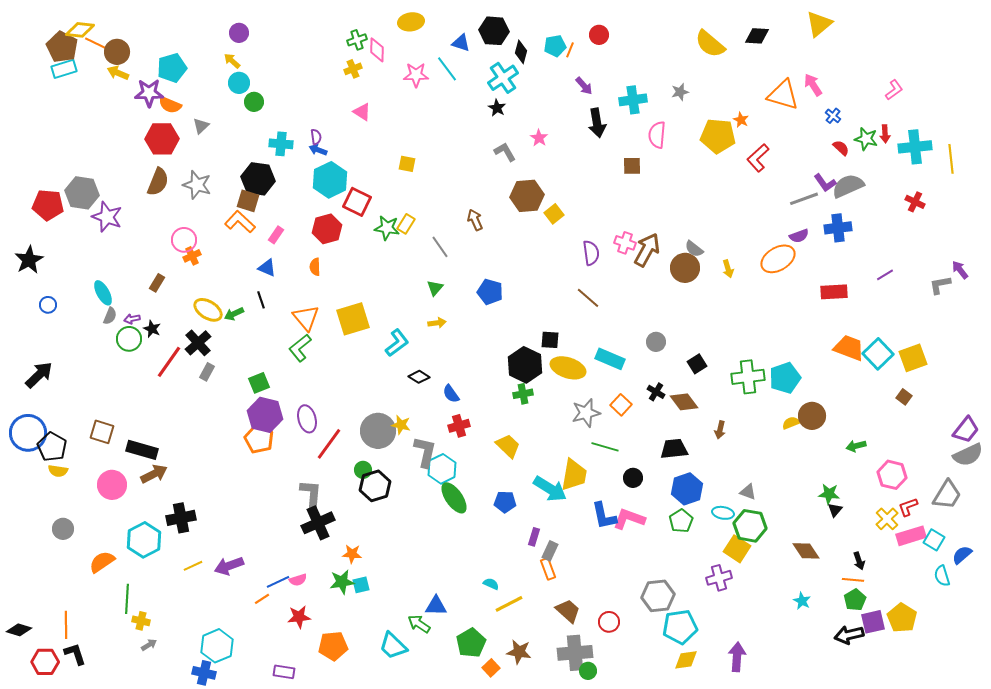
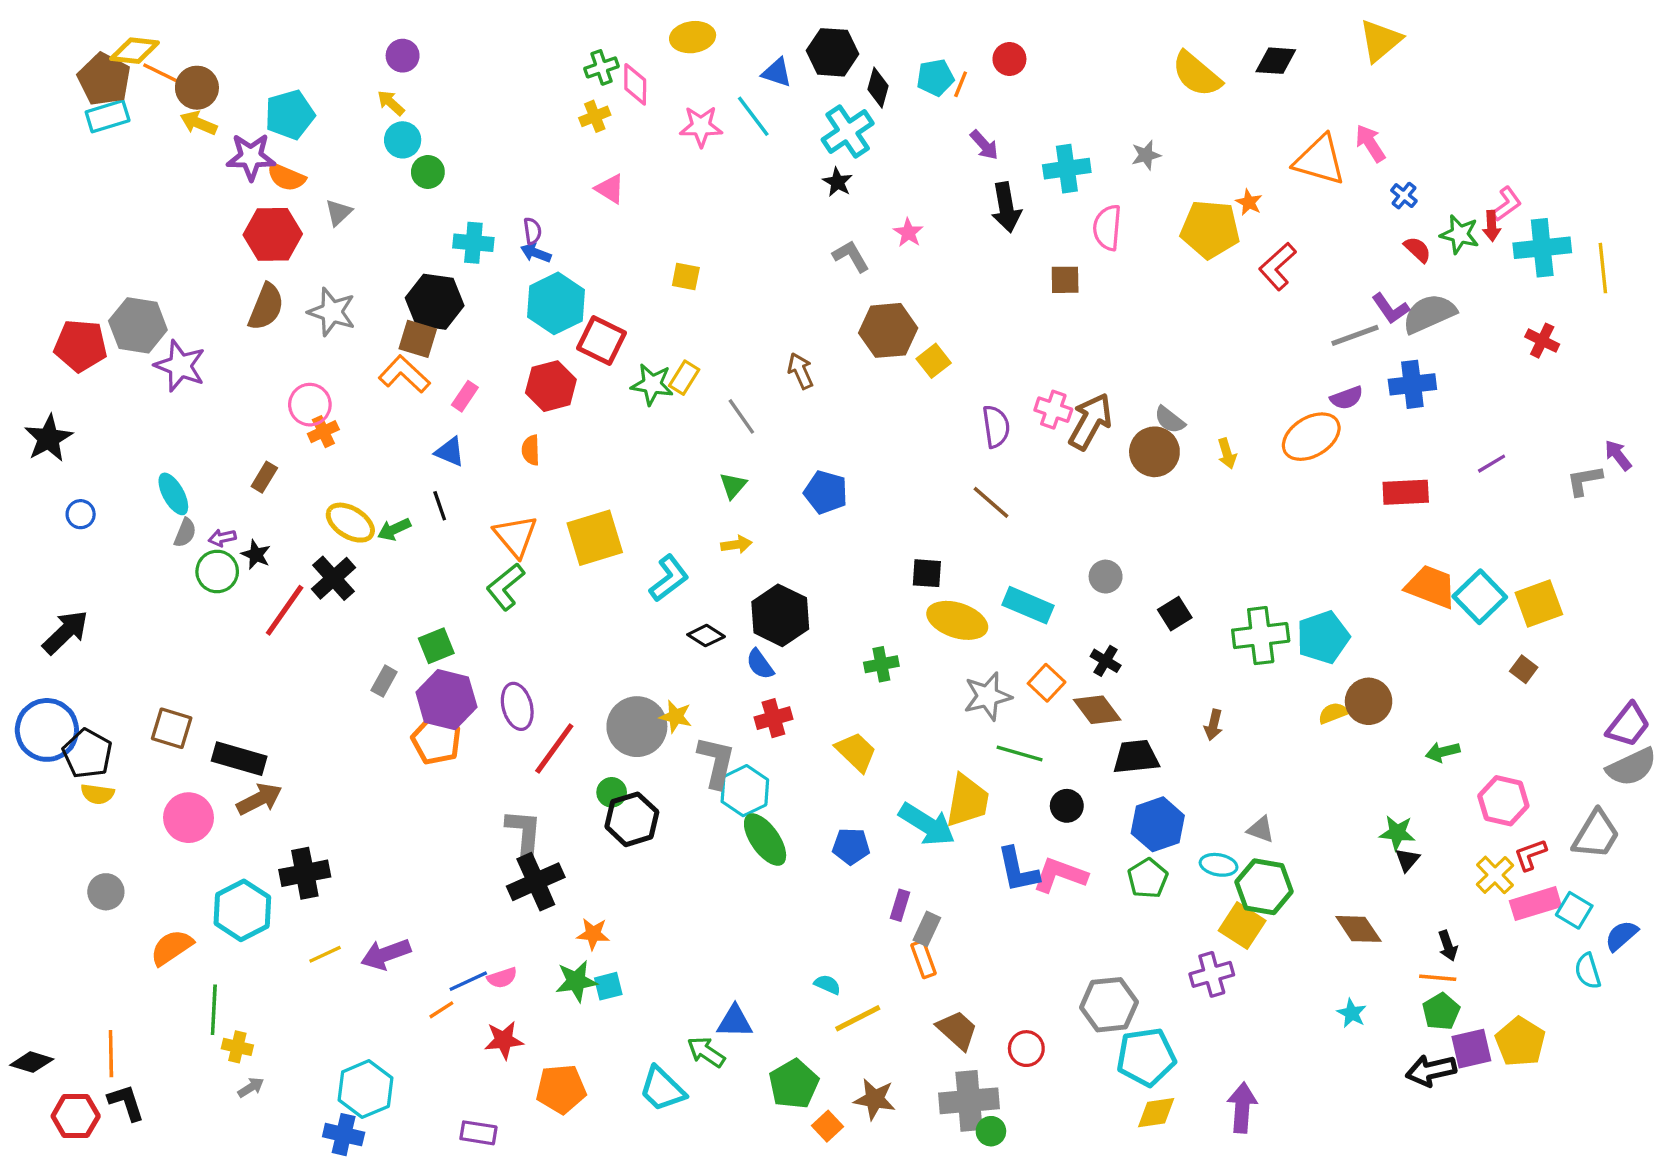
pink L-shape: (894, 90) -> (1507, 204), moved
black hexagon: (525, 365) -> (780, 615), moved
gray rectangle: (207, 372) -> (384, 681), moved
brown diamond: (684, 402) -> (1097, 710), moved

